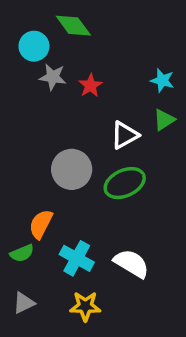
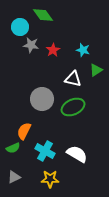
cyan star: (162, 80) -> (83, 50), moved
white triangle: (125, 135) -> (73, 79), turned 42

